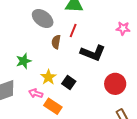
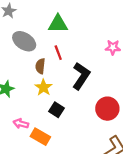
red line: (73, 30) -> (58, 53), turned -40
black L-shape: (93, 53) -> (81, 76), turned -75
yellow star: (48, 77) -> (43, 87), moved

